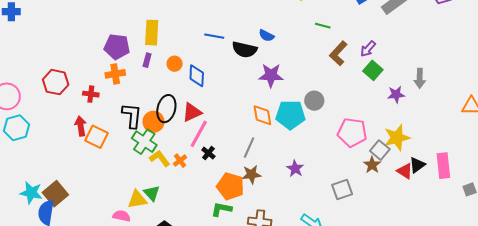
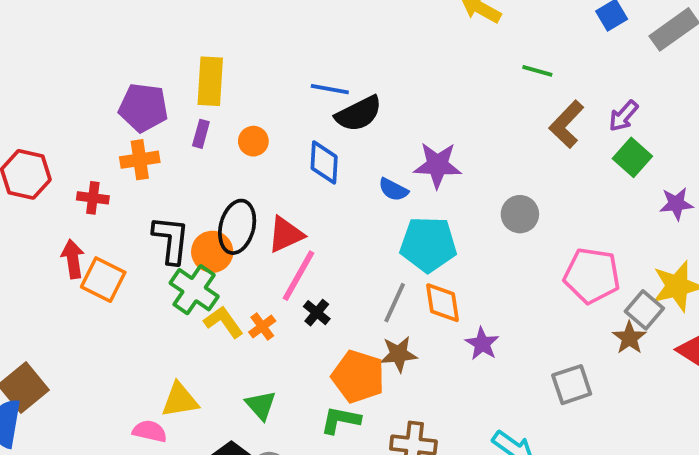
blue semicircle: (266, 36) -> (393, 190), moved
black semicircle: (245, 50) -> (359, 114), moved, turned -40
blue diamond: (197, 76) -> (324, 162), moved
orange diamond: (262, 115) -> (443, 303), moved
cyan pentagon: (290, 115) -> (428, 244), moved
green triangle: (152, 193) -> (261, 405), moved

